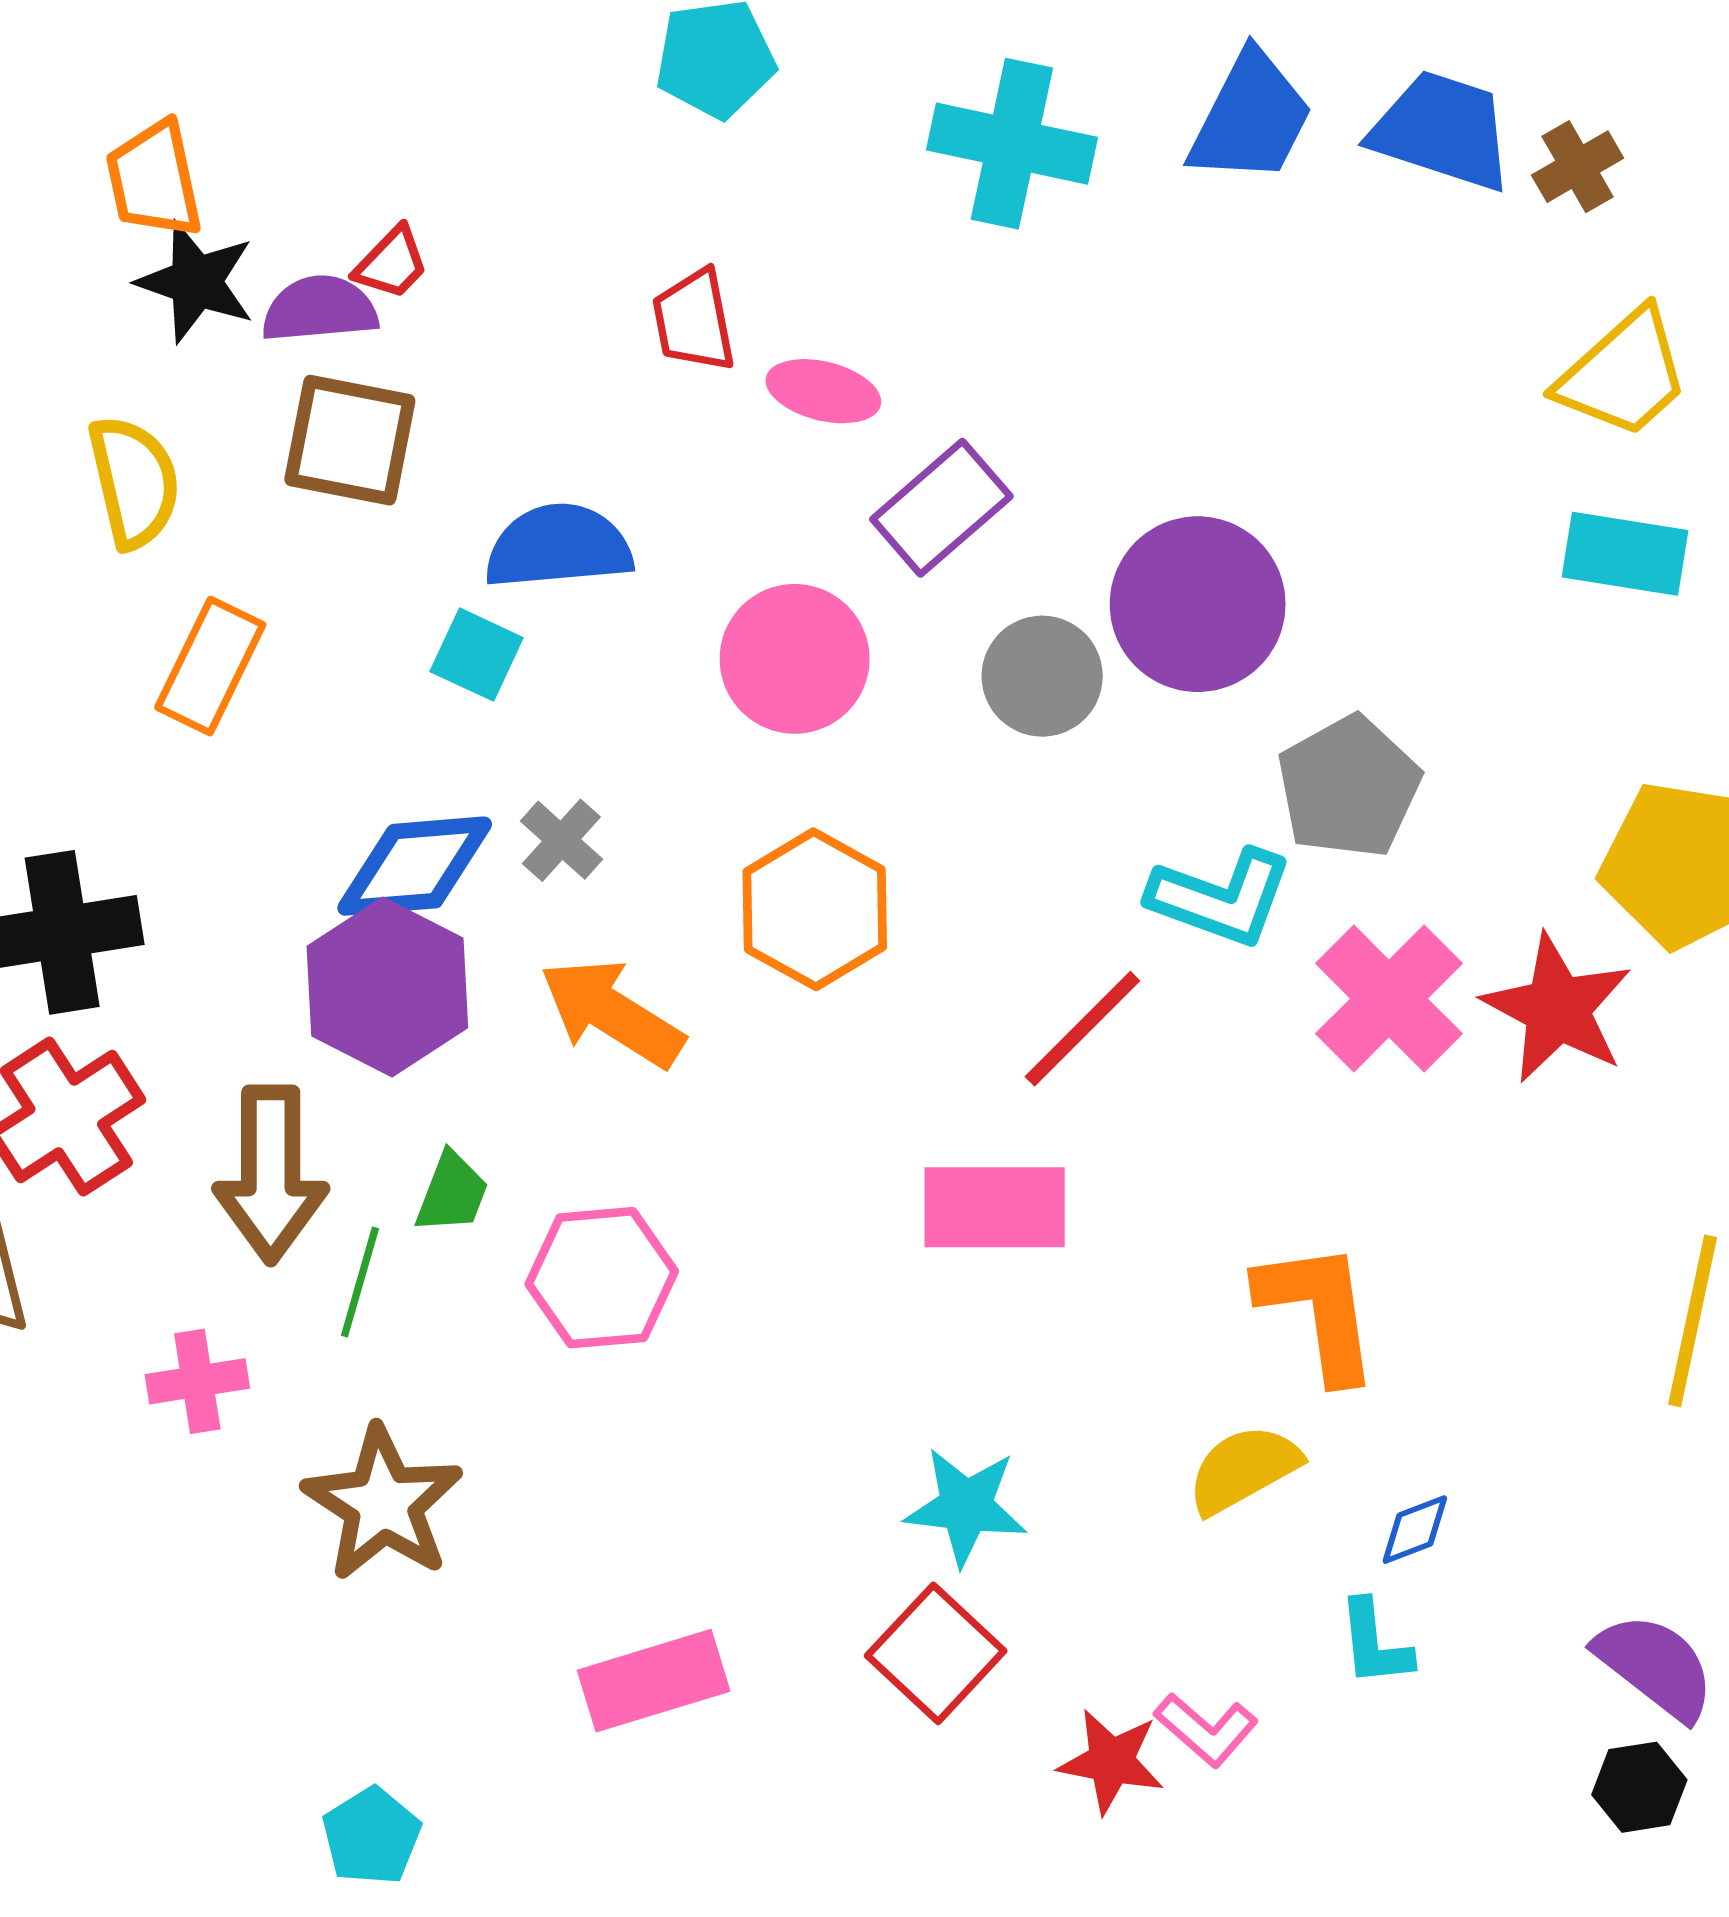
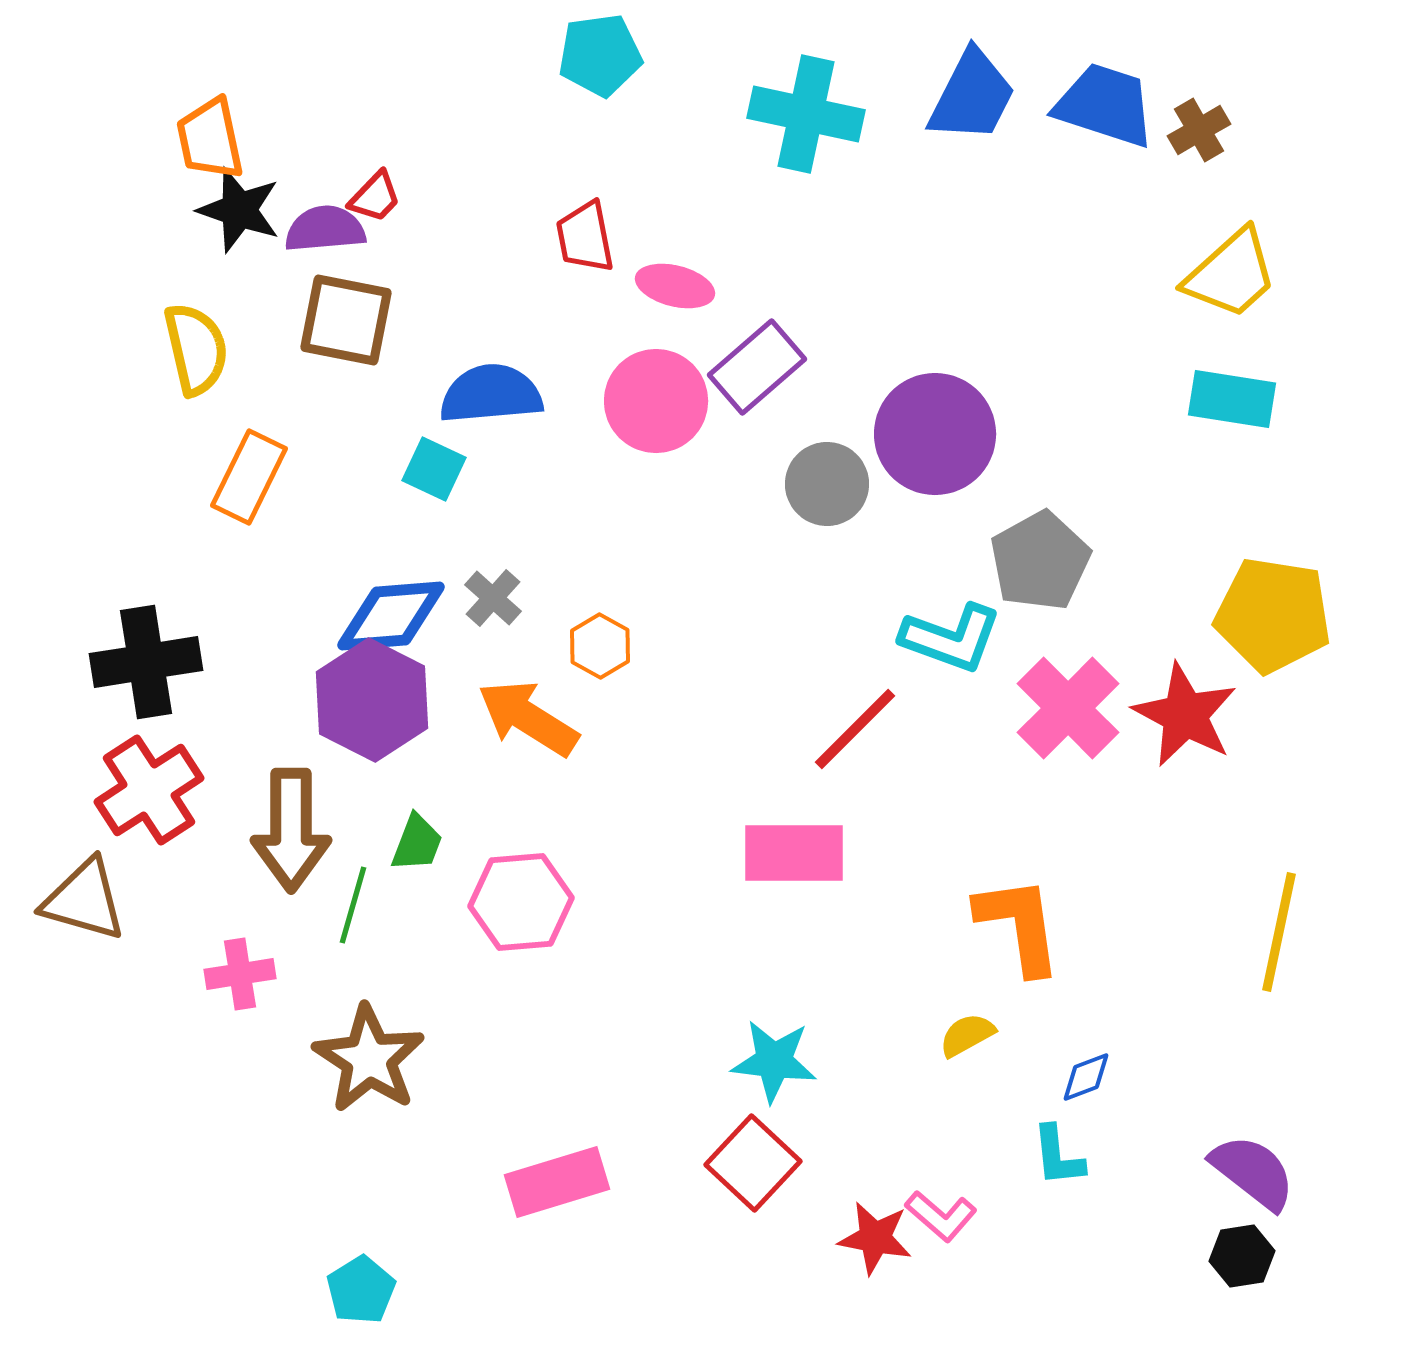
pink circle: (795, 659) -> (656, 401), moved
orange hexagon: (815, 909) -> (600, 646), moved, size x0.6
yellow semicircle: (1244, 1469) -> (967, 1035), size x0.7

